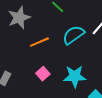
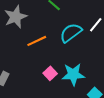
pink square: (43, 74) -> (50, 73), moved

